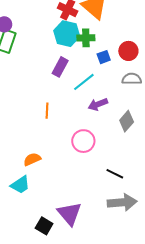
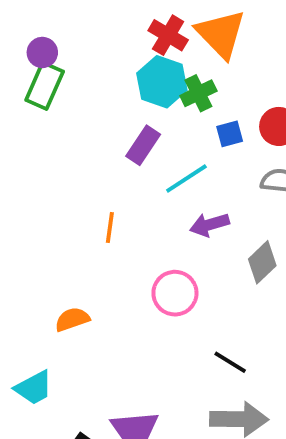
green cross: (86, 38) -> (198, 93), turned -30
cyan trapezoid: (20, 185) -> (34, 388), moved

